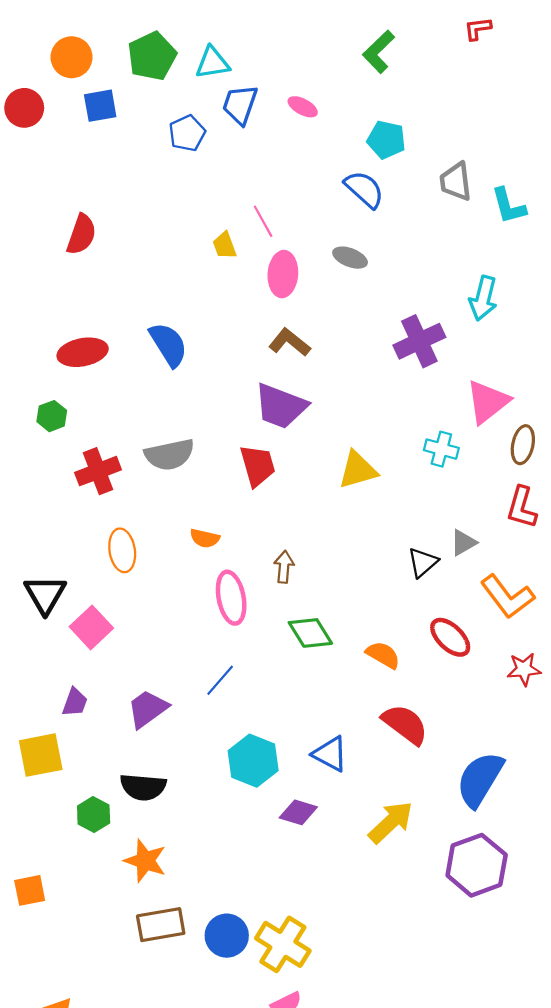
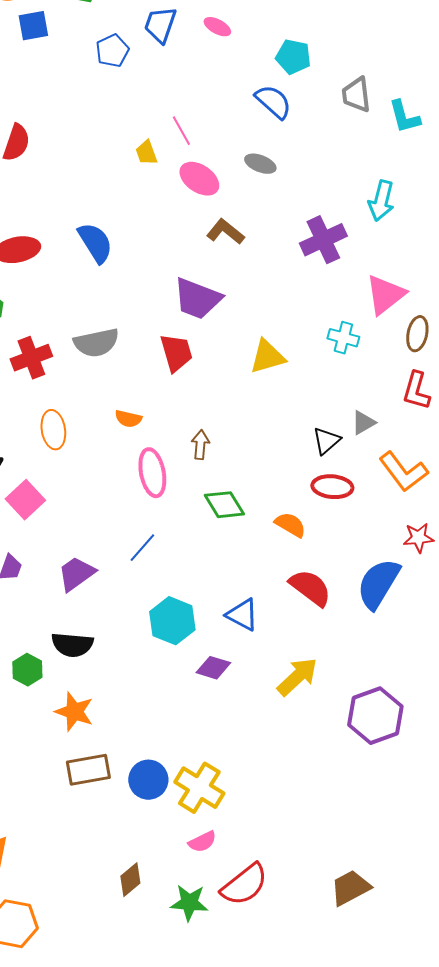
pink ellipse: (283, 274) -> (199, 179), turned -60
brown L-shape: (289, 342) -> (225, 232), moved
red ellipse: (450, 637) -> (332, 487), moved, turned -39
blue semicircle: (480, 779) -> (378, 584), moved

